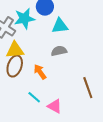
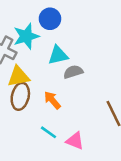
cyan triangle: (60, 26) -> (58, 55), moved

